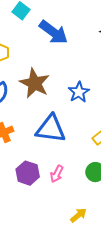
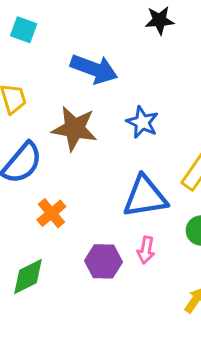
blue arrow: (53, 32) -> (94, 69), moved
blue triangle: (51, 129) -> (145, 197), moved

